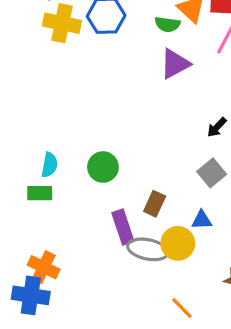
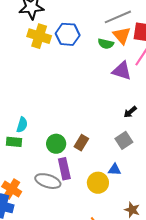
purple triangle: (175, 64) -> (122, 71), moved, turned 40
green circle: (103, 167) -> (56, 144), moved
brown rectangle: (155, 204) -> (81, 143), moved
gray ellipse: (148, 249) -> (48, 181), moved

